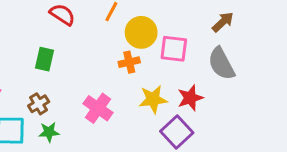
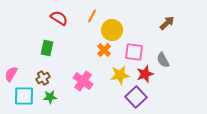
pink square: (174, 49) -> (134, 52), moved
orange cross: (129, 62) -> (104, 50), turned -32
gray semicircle: (221, 64) -> (163, 60), moved, size x0.7

